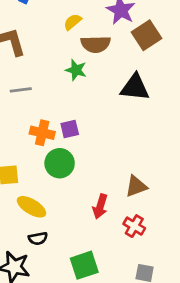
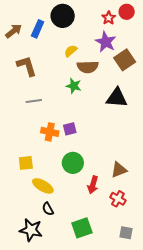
green circle: (60, 163) -> (73, 163), moved
black semicircle: (38, 238) -> (48, 209), turned 72

